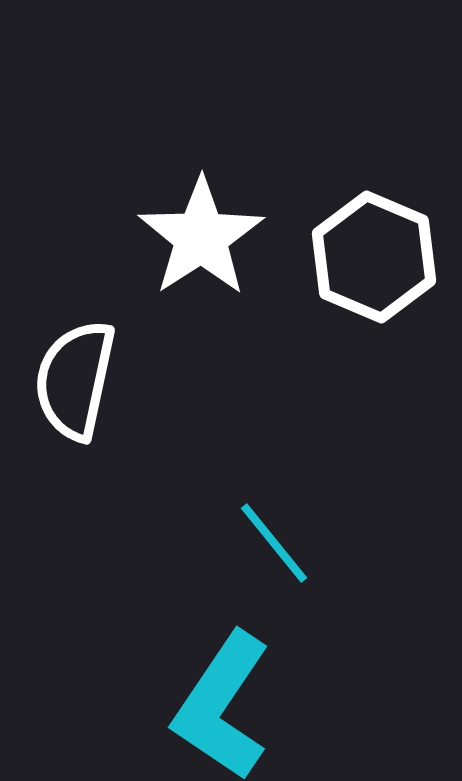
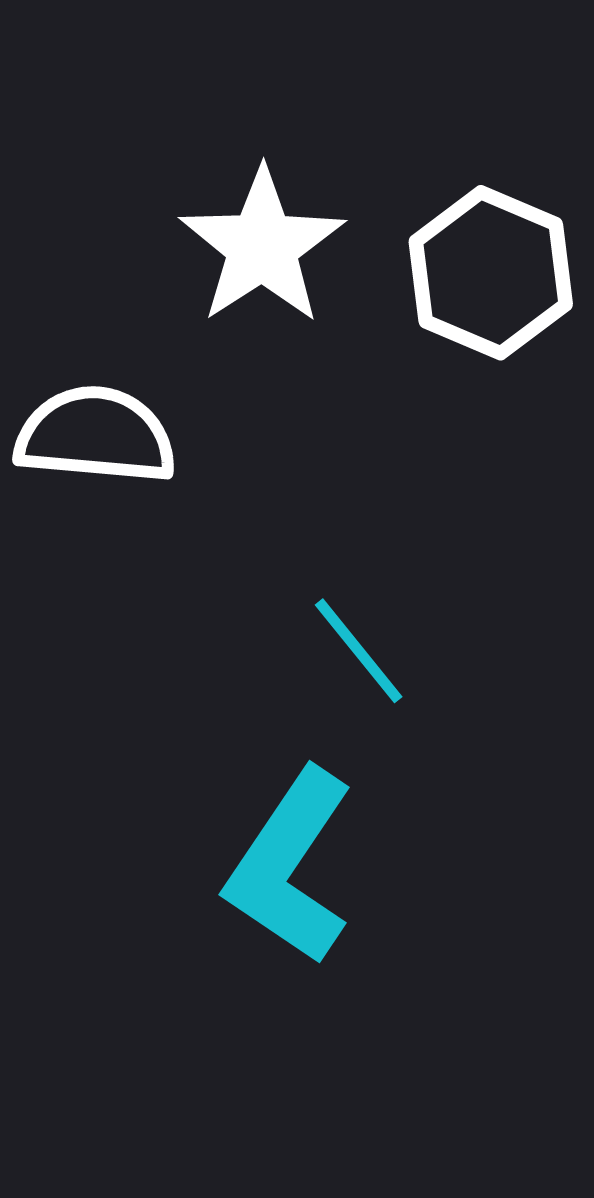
white semicircle: (75, 380) -> (96, 435), turned 83

